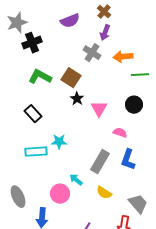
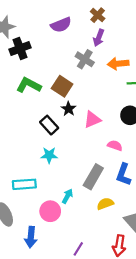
pink triangle: (99, 109) -> (92, 120), turned 36
black rectangle: (33, 114) -> (49, 125), moved
cyan rectangle: (36, 152) -> (24, 184), moved
cyan arrow: (76, 180) -> (67, 196), turned 80
yellow semicircle: (104, 193) -> (105, 204), moved, turned 126

